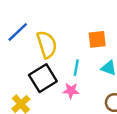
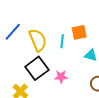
cyan line: (76, 68) -> (62, 41), moved

